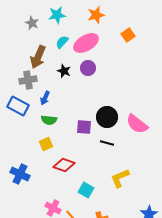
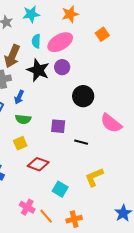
cyan semicircle: (62, 42) -> (36, 41), turned -40
black star: (64, 71) -> (38, 70), size x1.6
black circle: (107, 117) -> (83, 96), moved

